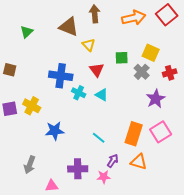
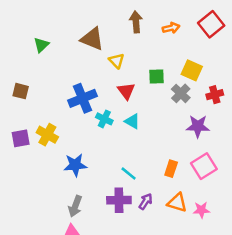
brown arrow: (95, 14) -> (136, 22), moved
orange arrow: (134, 18) -> (171, 28), size x0.6
blue cross: (61, 76) -> (83, 98), turned -30
purple star: (156, 99) -> (198, 126), turned 30
orange rectangle: (134, 134) -> (171, 169), size x0.6
gray arrow: (30, 165) -> (75, 206), moved
purple cross: (78, 169) -> (119, 200), moved
pink star: (104, 177) -> (201, 210), moved

